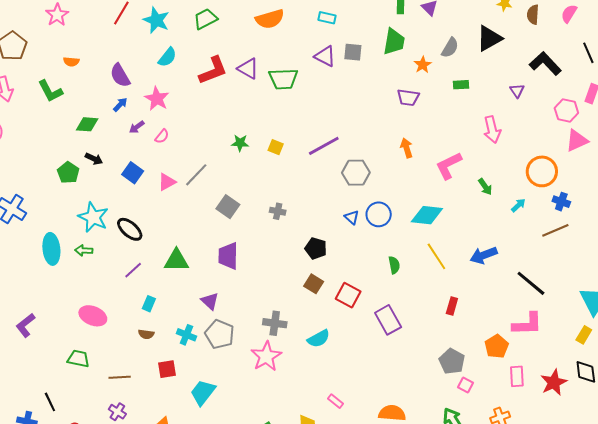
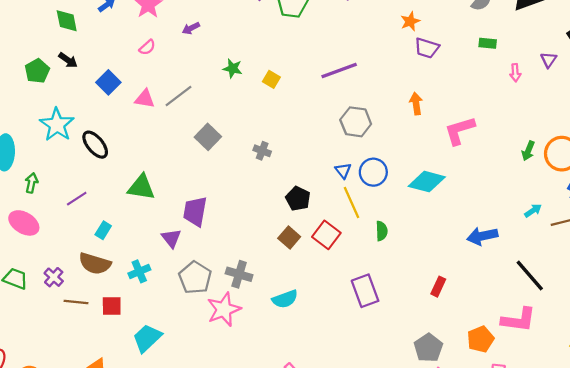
orange star: (423, 65) -> (410, 21), moved
green diamond: (87, 124) -> (67, 21), turned 65
purple arrow: (137, 127) -> (191, 28), moved
pink arrow: (492, 130) -> (515, 73), moved, size x0.6
purple line: (324, 146) -> (339, 71), moved
pink triangle: (167, 182) -> (145, 99), turned 30
green arrow: (485, 187) -> (528, 151), moved, turned 48
cyan arrow: (518, 205) -> (533, 211), moved
green arrow: (84, 250) -> (31, 183), moved, turned 90
purple trapezoid: (228, 256) -> (195, 211), moved
yellow line: (436, 256) -> (352, 202), moved
purple line: (133, 270) -> (77, 199), moved
red square: (348, 295) -> (326, 235), moved
pink ellipse: (93, 316) -> (24, 223), moved
brown semicircle: (146, 334) -> (95, 264), size x1.8
gray pentagon: (220, 334) -> (195, 278), moved
cyan cross: (186, 335) -> (139, 271), turned 36
brown line: (120, 377) -> (76, 302), moved
purple cross: (117, 412) -> (54, 277), moved

